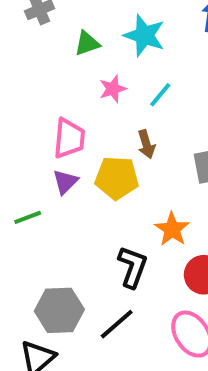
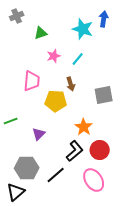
cyan star: (144, 35) -> (83, 29), moved
purple triangle: (65, 182) -> (39, 134), moved
black L-shape: (132, 267) -> (75, 151), moved, turned 30

